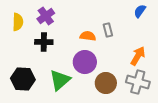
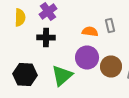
brown circle: (106, 83) -> (111, 66), moved

